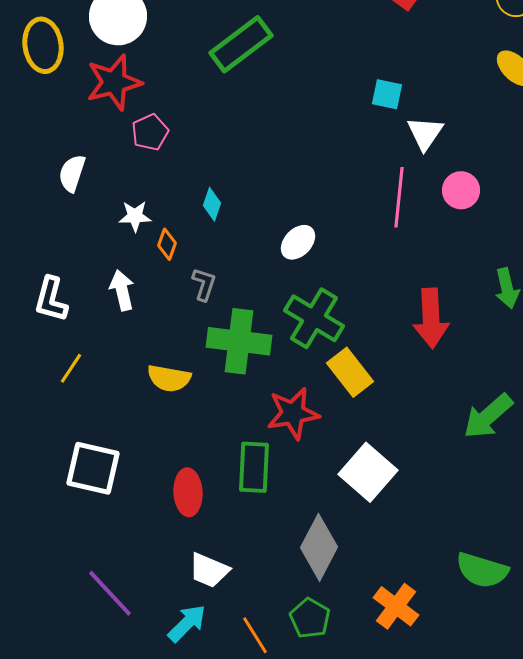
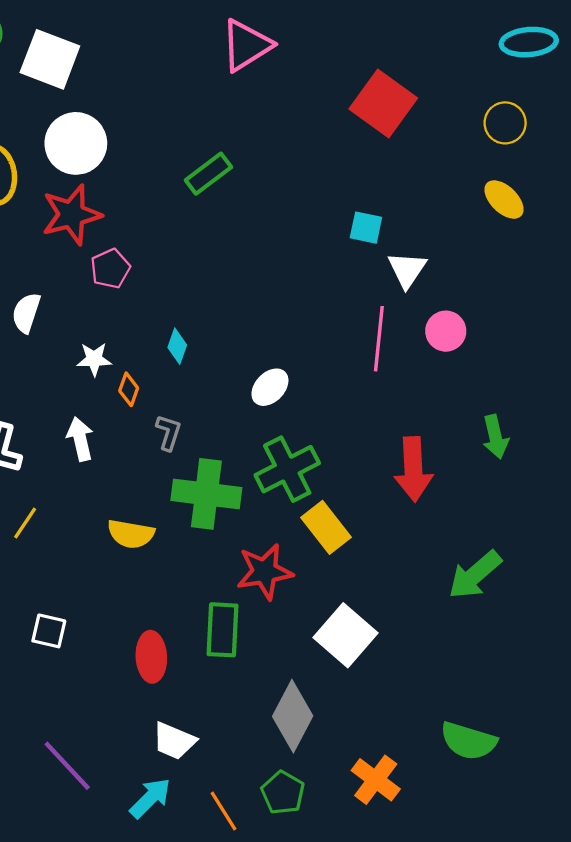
green rectangle: (241, 44) -> (208, 174), size x0.7
green cross: (314, 318) -> (287, 469), turned 32
white square: (93, 468) -> (49, 631), size x0.6

